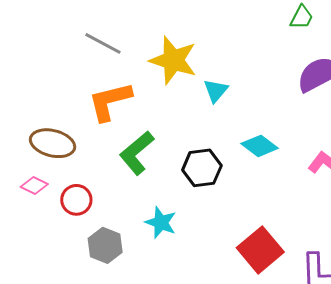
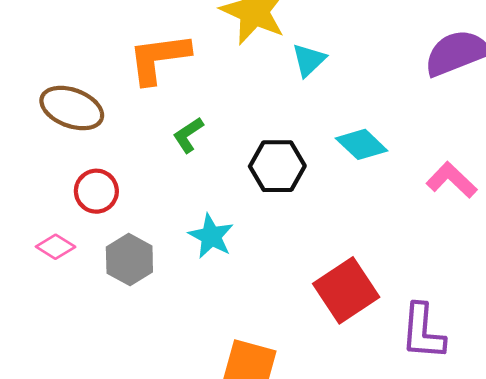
green L-shape: (137, 153) -> (188, 135), size x0.6
pink diamond: (34, 185) -> (56, 247), moved

